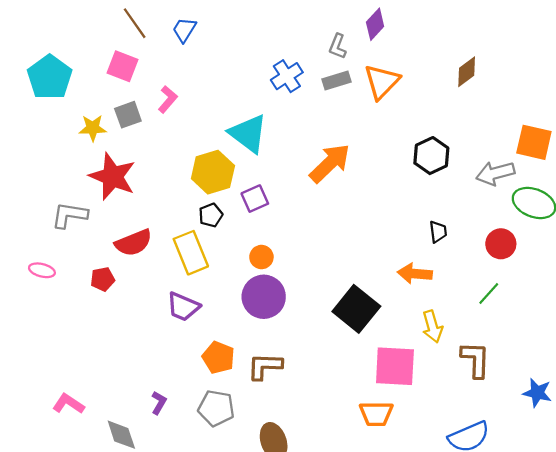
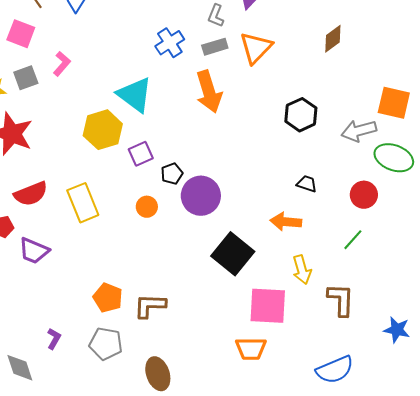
orange arrow: (330, 163) -> (209, 92), moved, turned 117
black pentagon: (211, 215) -> (172, 174), moved
black trapezoid: (438, 232) -> (307, 184), turned -65
purple circle: (264, 297) -> (201, 196), moved
purple trapezoid: (183, 307) -> (34, 251), moved

